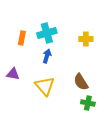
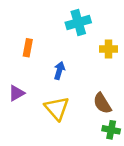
cyan cross: (47, 33) -> (78, 23), moved
purple triangle: (13, 74) -> (16, 93), turned -40

